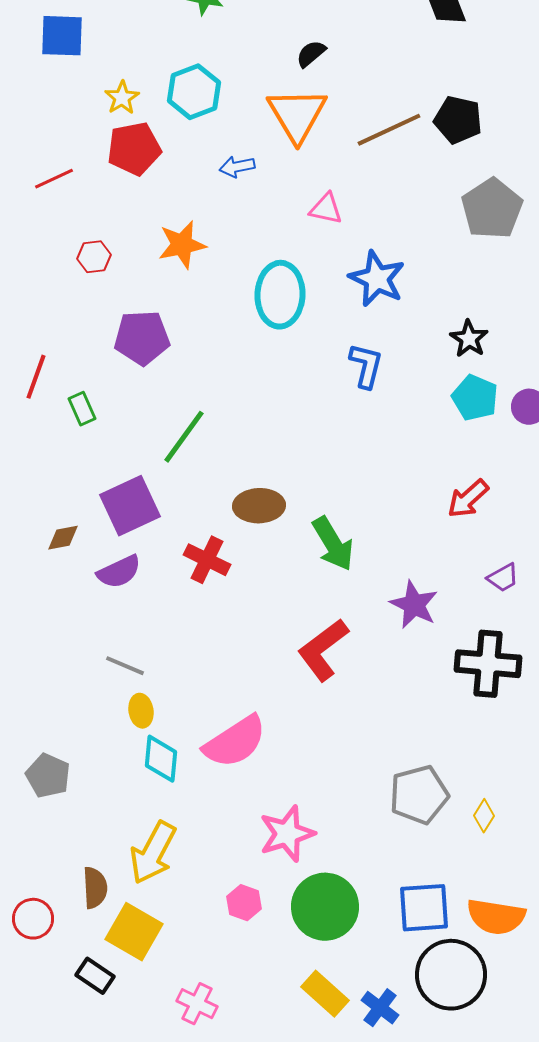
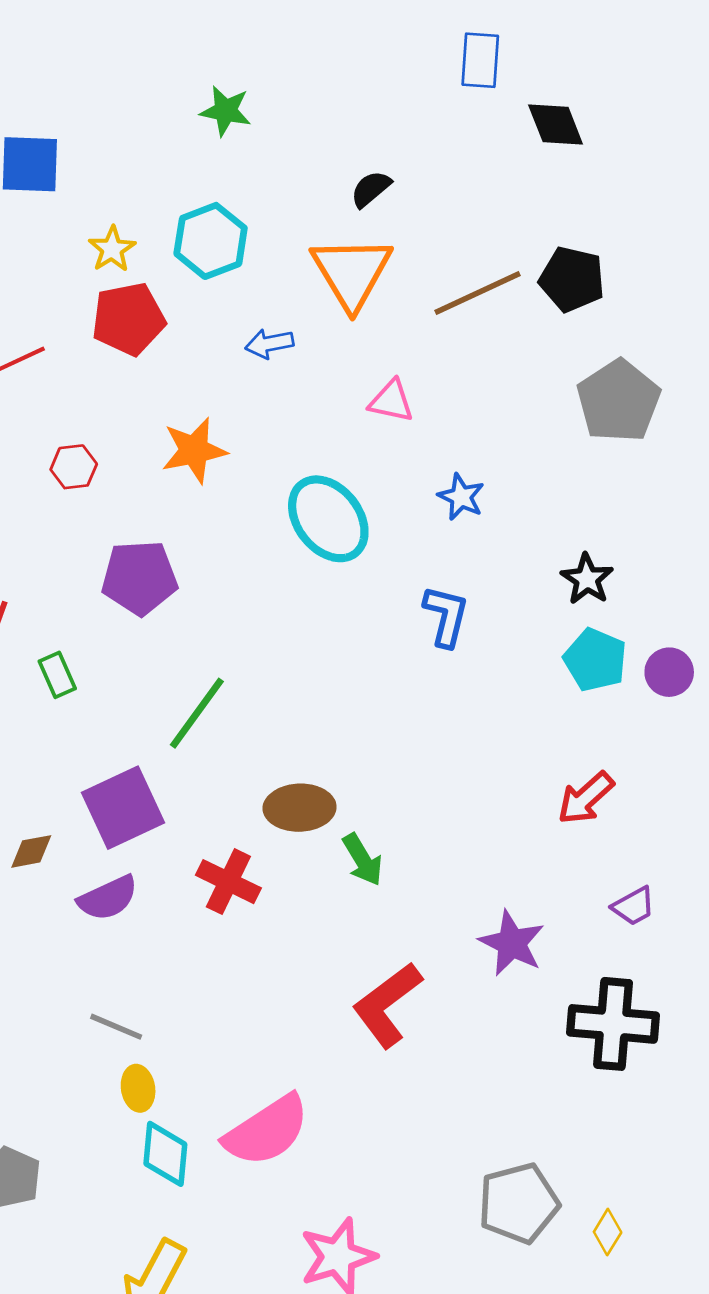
blue star: (377, 279) -> (461, 497), size x0.6
cyan ellipse: (280, 295) -> (328, 519), turned -40
green arrow: (333, 544) -> (363, 860), moved, size x0.7

